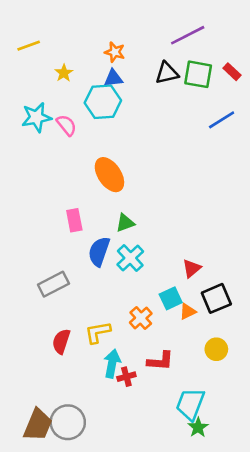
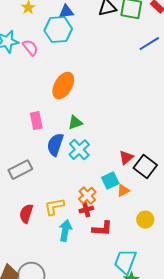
orange ellipse: (109, 175) -> (63, 86), turned 64
black square: (216, 298) -> (145, 167), moved, turned -30
red cross: (126, 377) -> (86, 210), moved

